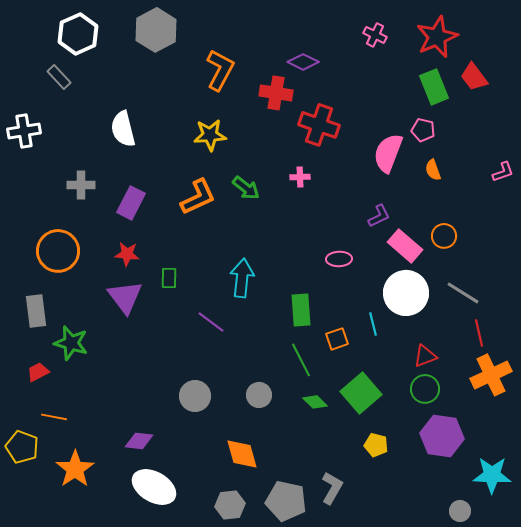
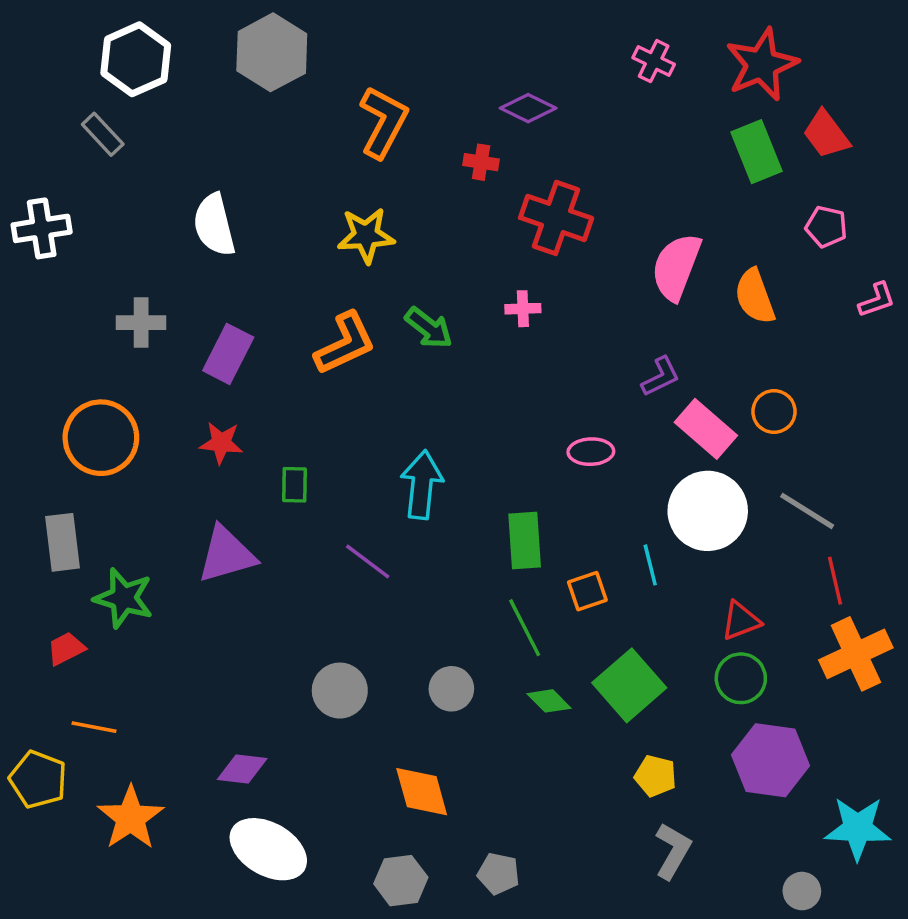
red cross: (276, 93) -> (481, 162), size x0.6
pink pentagon: (423, 130) -> (826, 227), moved
orange semicircle: (433, 170) -> (755, 296), size x1.5
purple triangle: (125, 297) -> (226, 554), moved, turned 51
gray L-shape: (332, 488) -> (673, 851), moved
gray pentagon: (286, 501) -> (498, 874), size x0.6

